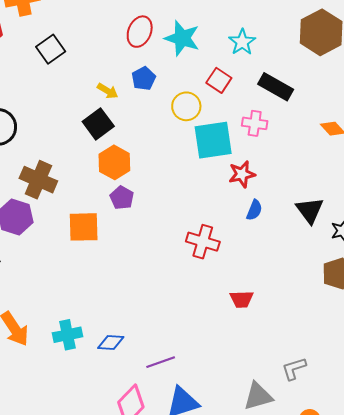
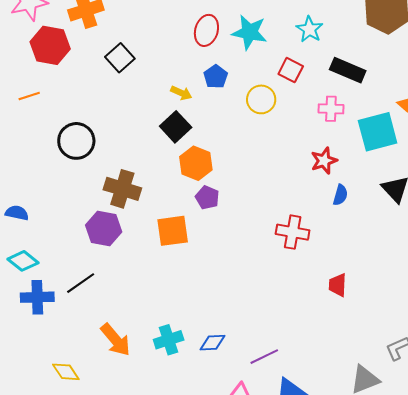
cyan square: (213, 140) -> (378, 132), moved
red trapezoid: (242, 299) -> (338, 285), turned 100

